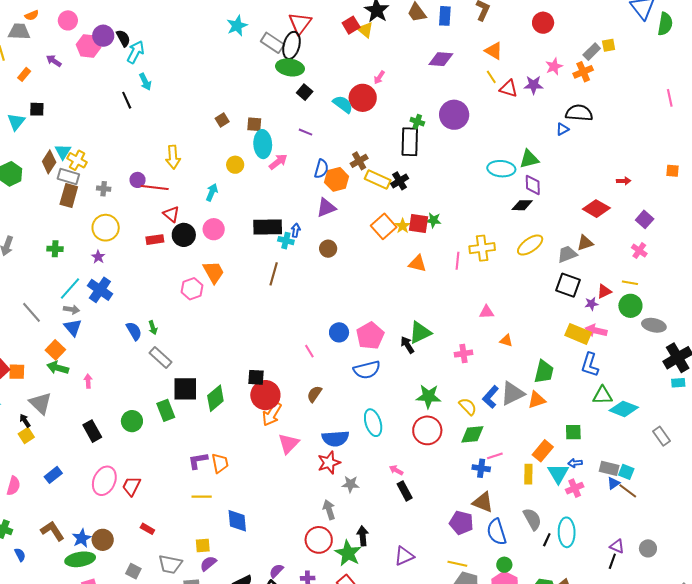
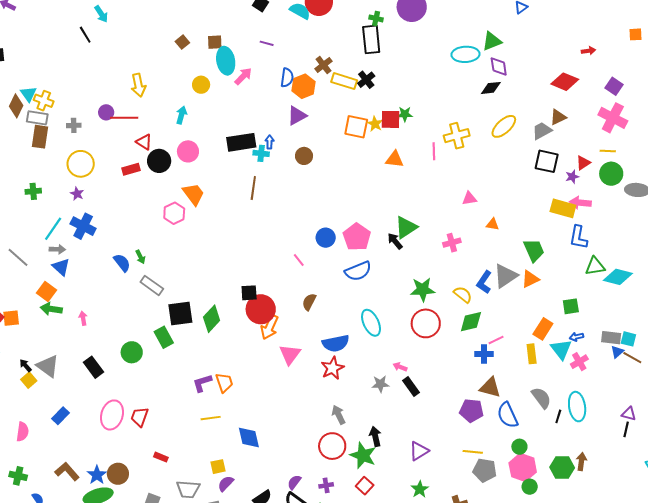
orange square: (384, 226) -> (356, 127), turned -30
pink cross: (639, 251) -> (613, 118), size x1.8
green trapezoid: (544, 372) -> (534, 250), turned -30
gray triangle: (41, 403) -> (48, 366), moved
gray star: (350, 484) -> (380, 384), moved

